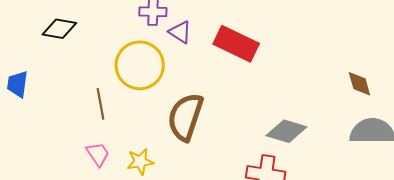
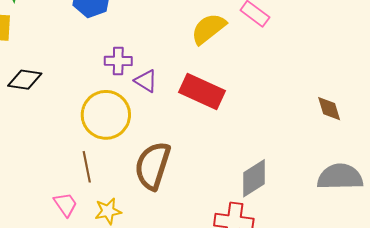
brown diamond: (359, 84) -> (329, 109), moved
brown line: (100, 104) -> (87, 167), moved
gray diamond: (286, 131) -> (254, 178), turned -48

